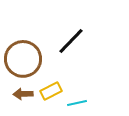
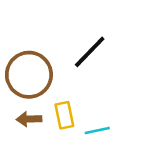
yellow rectangle: (51, 91) -> (64, 115), turned -75

